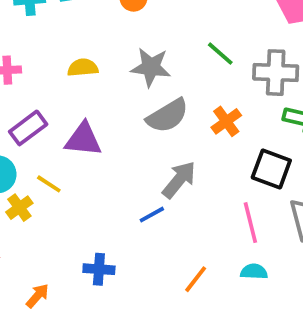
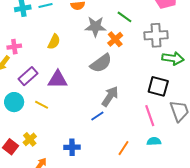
green line: (220, 54) -> (125, 17), moved
gray star: (151, 67) -> (95, 27), moved
yellow semicircle: (83, 68) -> (54, 42), turned 126
orange cross: (226, 121) -> (115, 39), moved
yellow cross: (19, 208) -> (30, 139), moved

